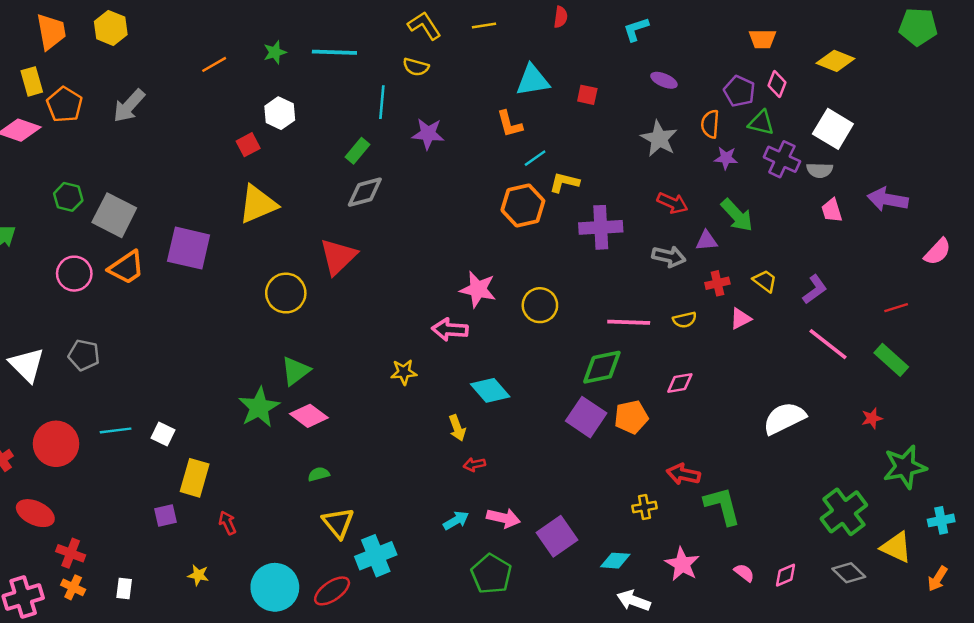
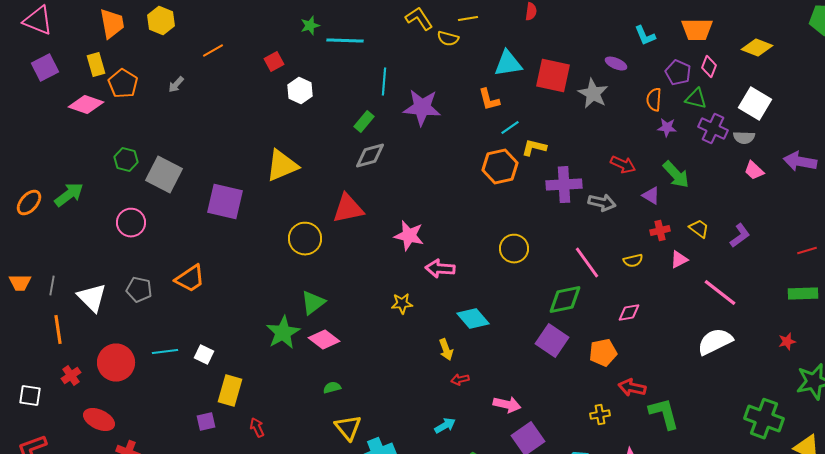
cyan L-shape: (636, 29) -> (645, 36), moved, turned -95
orange trapezoid: (762, 39) -> (697, 30), size x1.4
green star: (275, 52) -> (310, 26), moved
orange line: (214, 64) -> (213, 51), moved
yellow semicircle: (416, 67) -> (448, 39), moved
red square: (587, 95) -> (553, 76), size x2.0
gray arrow: (129, 106) -> (176, 85), size x0.6
purple star: (428, 134) -> (422, 108), size x1.4
gray star: (659, 139) -> (593, 94), moved
red square: (248, 145) -> (274, 62), moved
pink trapezoid: (832, 210) -> (754, 171), turned -30
purple triangle: (707, 241) -> (651, 196), turned 36
red triangle: (338, 257) -> (348, 209), turned 32
gray arrow: (669, 257) -> (602, 203), moved
orange trapezoid: (127, 267) -> (190, 279), moved
pink star: (478, 289) -> (409, 236), moved
pink line: (629, 322) -> (587, 263), turned 52
pink line: (828, 344) -> (720, 293), moved
green rectangle: (891, 360) -> (803, 294), turned -44
orange pentagon: (631, 417) -> (603, 353), moved
green cross: (844, 512) -> (764, 419), turned -33
pink arrow: (503, 518) -> (507, 405), moved

